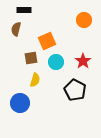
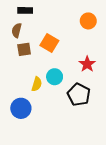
orange square: (47, 41) -> (49, 43), turned -36
brown square: (31, 58) -> (24, 49), moved
cyan circle: (56, 62) -> (55, 77), moved

